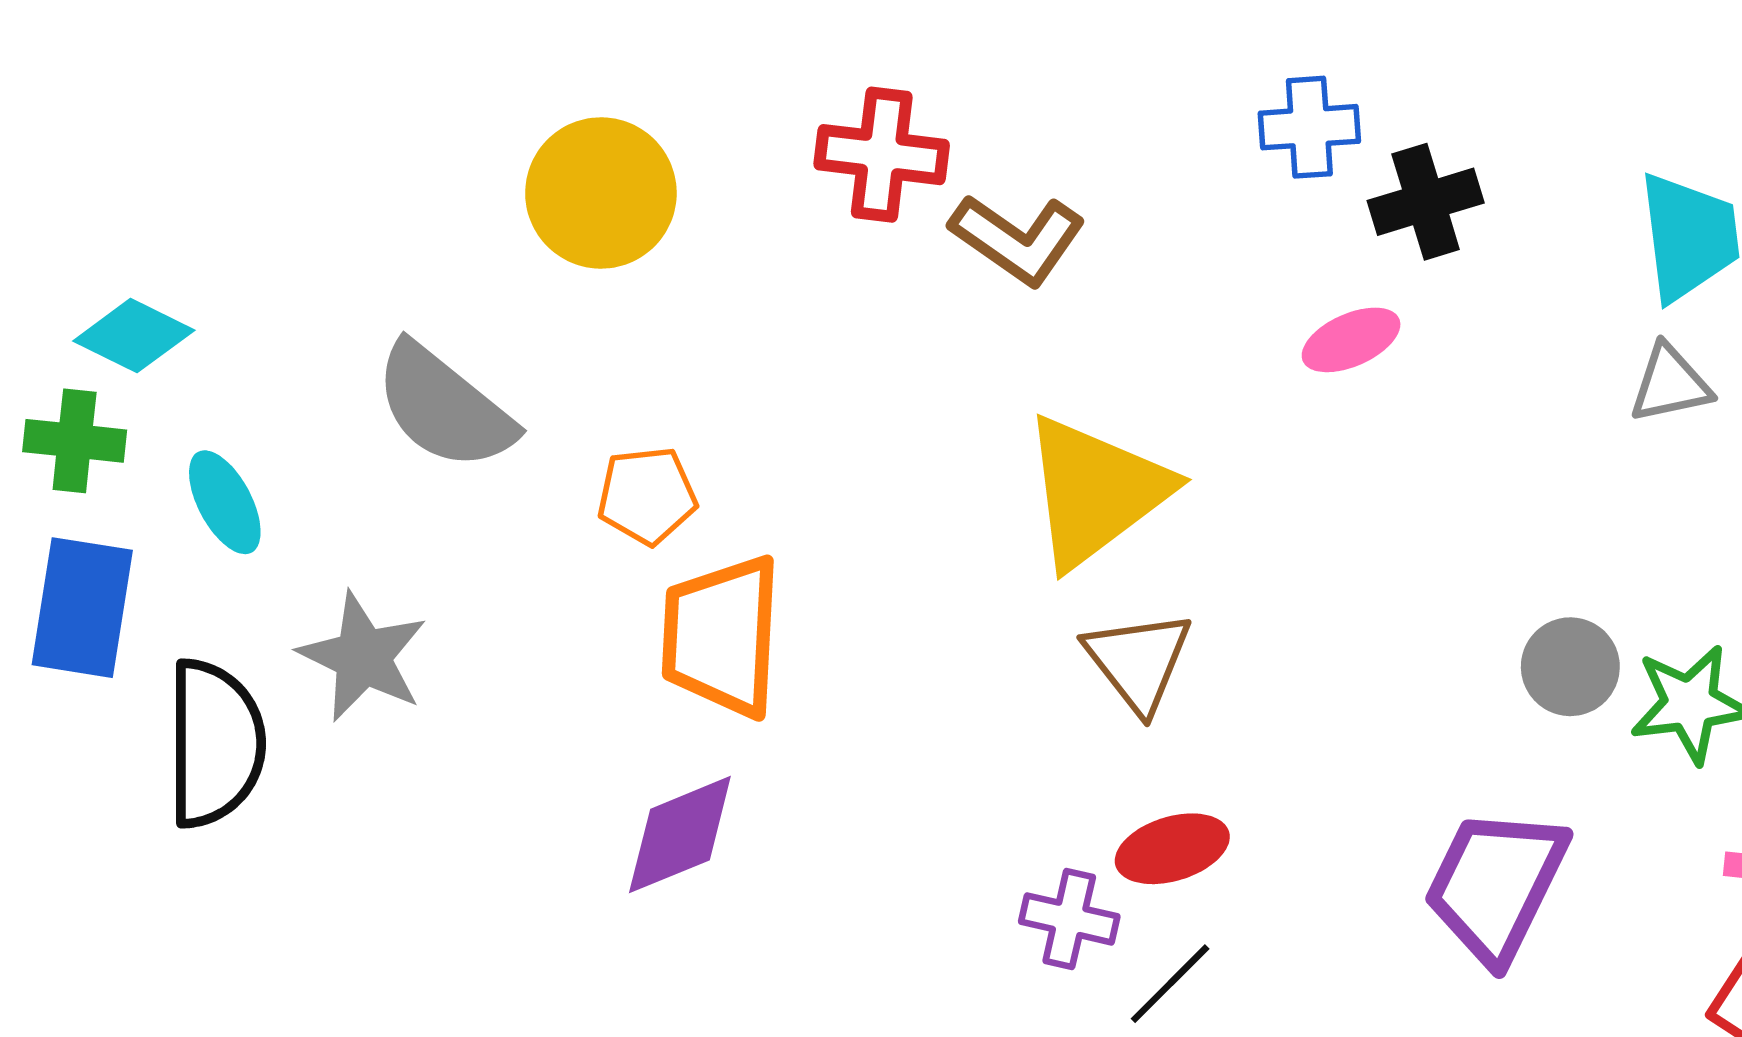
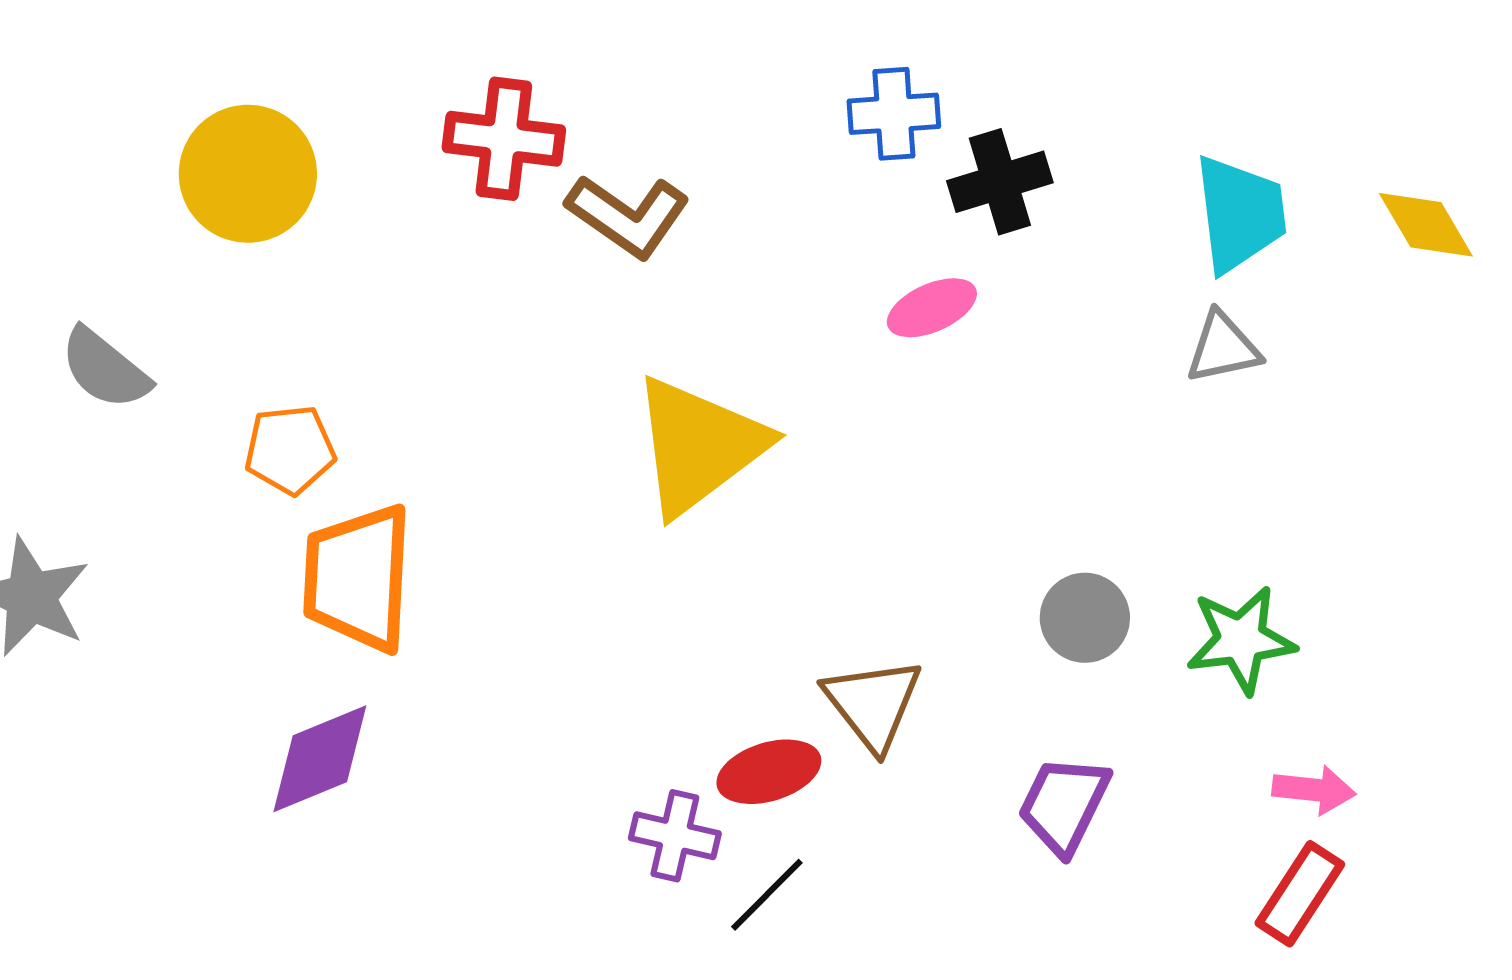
gray semicircle: (444, 407) -> (105, 369), size x0.7
brown triangle: (1138, 661) -> (873, 704), moved
gray circle: (1570, 667) -> (1085, 618), moved
purple trapezoid: (1496, 885) -> (1064, 805), size x0.7

